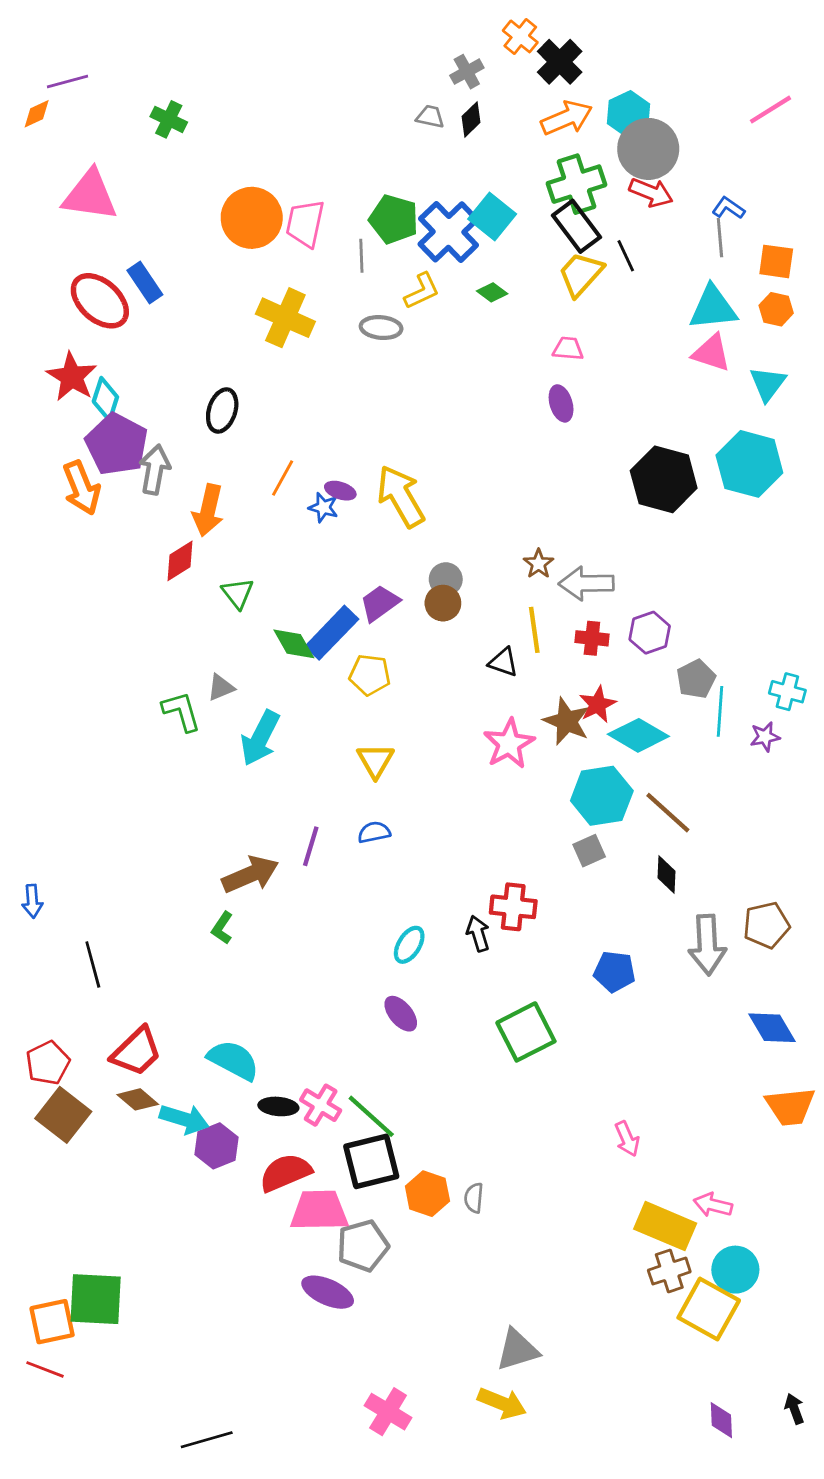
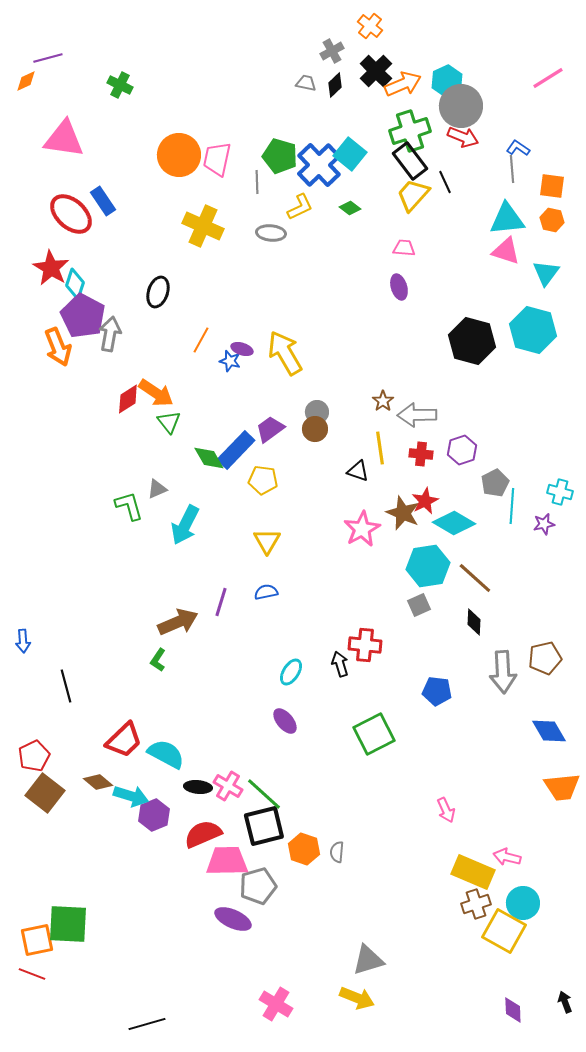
black cross: (560, 62) -> (376, 71), moved
orange arrow: (208, 510) -> (156, 393), moved, turned -69
red trapezoid: (136, 1052) -> (124, 740), moved

